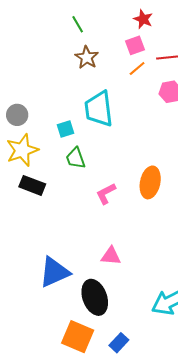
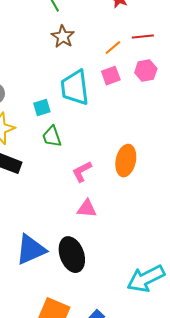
pink square: (135, 45) -> (111, 76), moved
pink triangle: (111, 256) -> (87, 209), moved
black ellipse: (95, 297) -> (72, 255), moved

